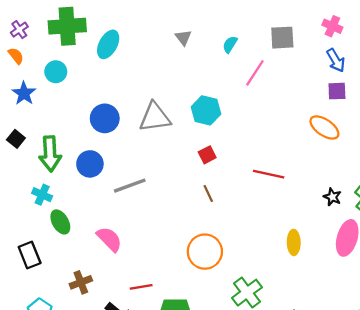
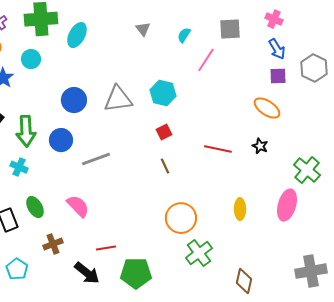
black star: (332, 197) -> (260, 146), moved
green ellipse: (60, 222) -> (35, 207), moved
orange circle: (205, 252) -> (181, 218), moved

